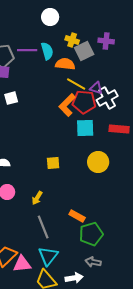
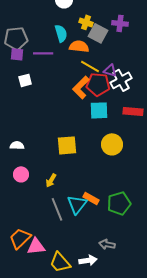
purple line: (27, 50) -> (43, 53), moved
gray square: (84, 51) -> (98, 33), turned -36
yellow square: (53, 163) -> (67, 145), size x1.5
green pentagon: (91, 234) -> (119, 203), moved
cyan triangle: (48, 256) -> (77, 204), moved

